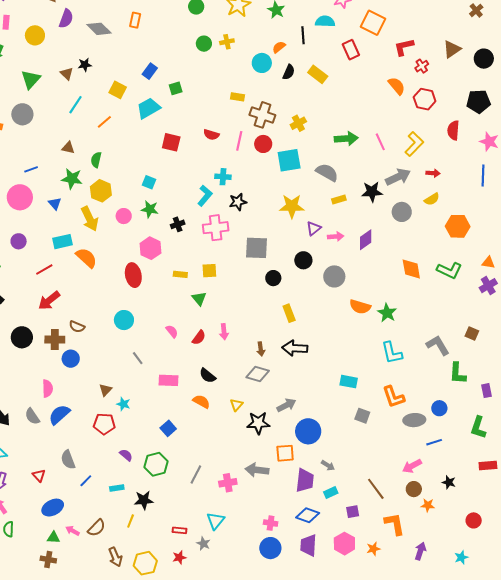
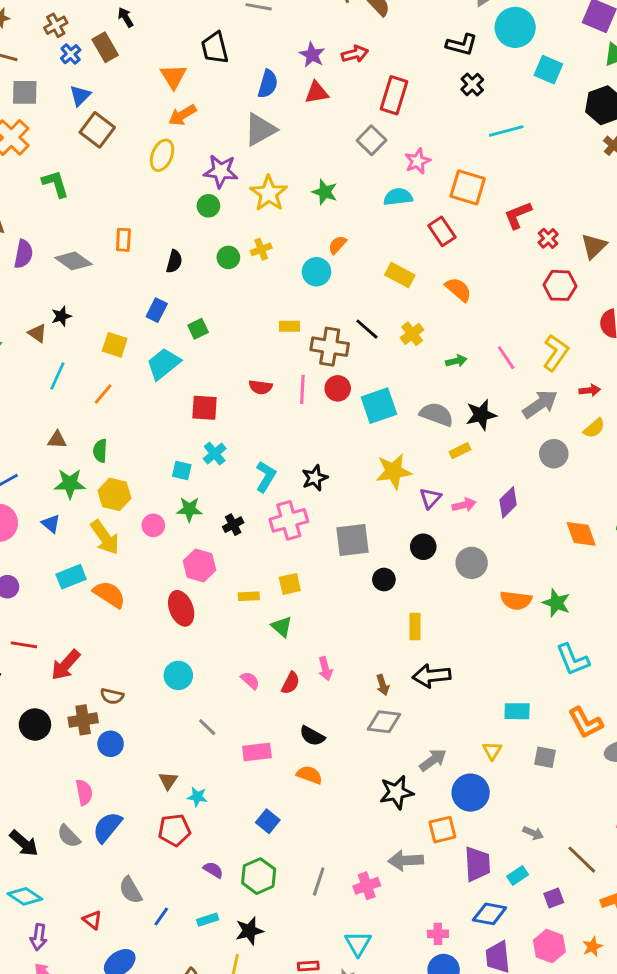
black line: (303, 35) -> (367, 329), moved, turned -36
brown triangle: (452, 49) -> (594, 246), moved
black semicircle: (289, 72) -> (174, 261), moved
orange semicircle: (397, 86) -> (458, 290), moved
yellow cross: (298, 123) -> (412, 334), moved
green arrow: (346, 139) -> (456, 361), size x0.6
cyan cross: (223, 177) -> (215, 454), moved, turned -35
black star: (372, 192) -> (481, 415), moved
red line: (44, 269) -> (24, 645), moved, turned 48
yellow rectangle: (289, 313) -> (415, 627), turned 30
yellow triangle: (236, 405) -> (492, 751), moved
gray arrow: (328, 465) -> (533, 833), moved

